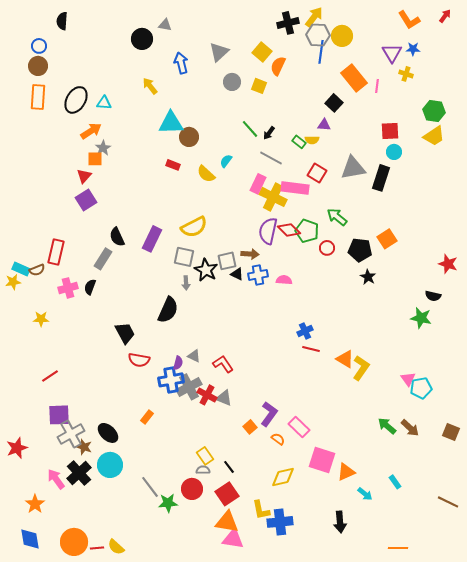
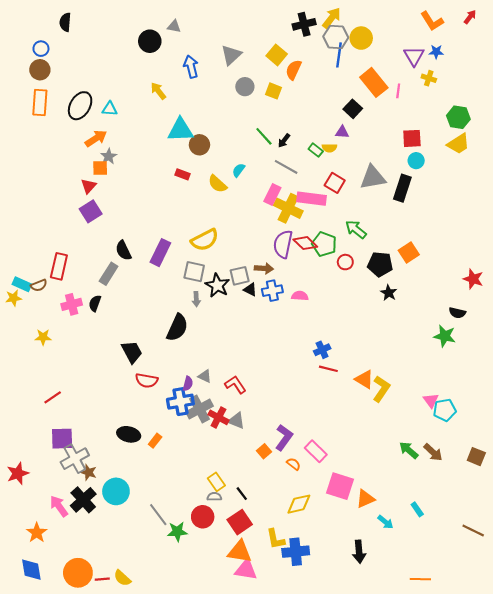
black ellipse: (108, 433) -> (129, 434), moved, turned -30

